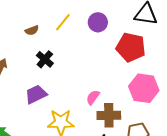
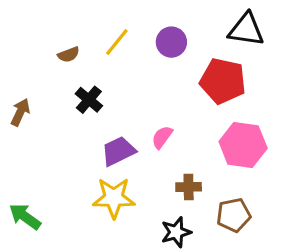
purple trapezoid: (36, 94) -> (118, 151), moved
pink semicircle: (93, 97) -> (162, 137), moved
brown cross: (109, 115) -> (189, 187), size x0.7

